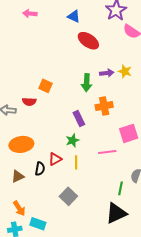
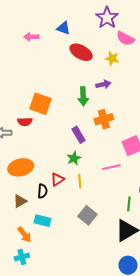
pink arrow: (30, 14) -> (31, 37), moved
yellow star: (125, 71) -> (112, 58), moved
orange square: (46, 86) -> (40, 104), size x1.5
gray square: (68, 196) -> (87, 215), moved
cyan rectangle: (38, 224) -> (42, 221), moved

